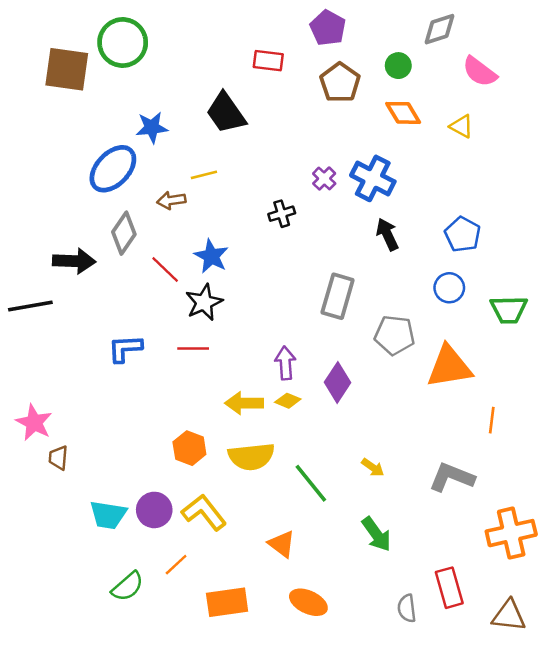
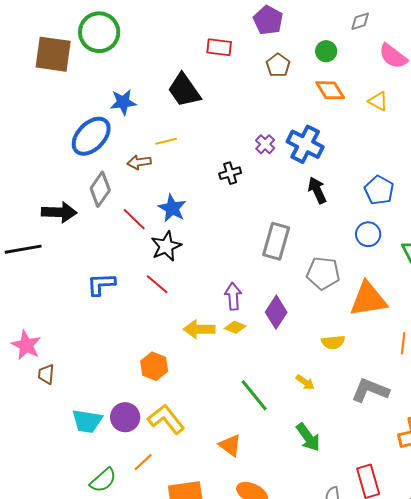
gray diamond: (440, 29) -> (360, 21), size x0.7
brown pentagon: (340, 83) -> (278, 65), size x0.7
red line: (193, 348) -> (157, 284), turned 40
yellow semicircle: (251, 457) -> (333, 342), moved, size x0.6

